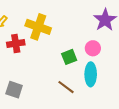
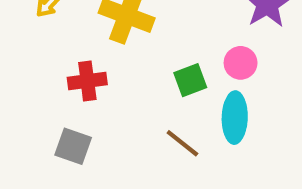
red cross: (16, 44) -> (87, 81), moved

